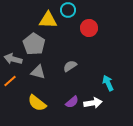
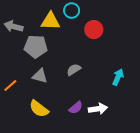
gray pentagon: (34, 44) -> (36, 46), turned -30
gray arrow: (13, 59) -> (14, 26), moved
cyan arrow: (108, 83) -> (118, 77), moved, turned 49

